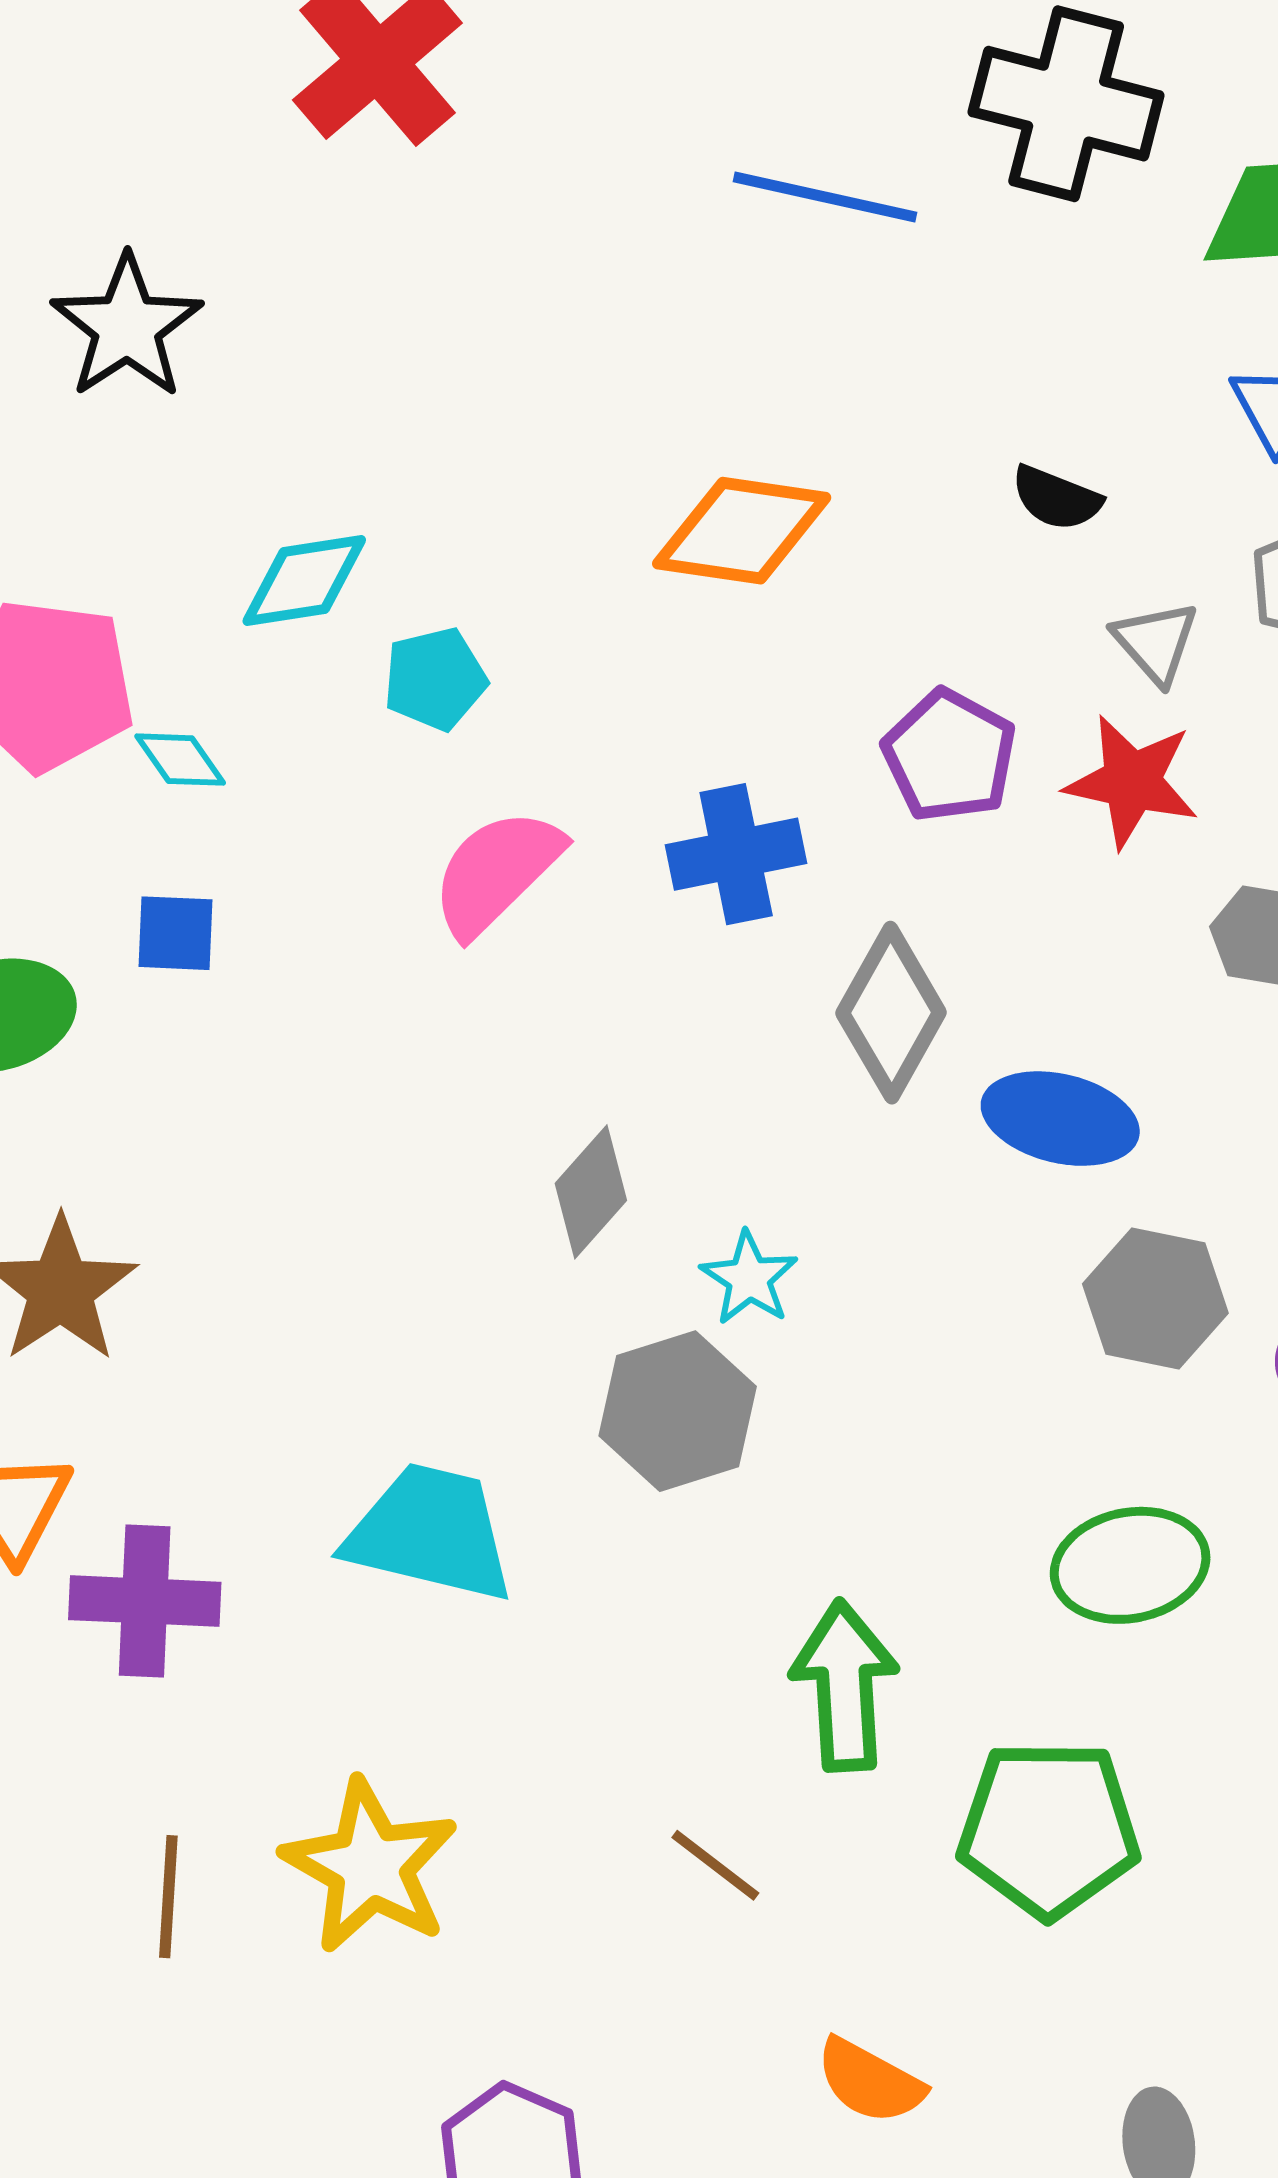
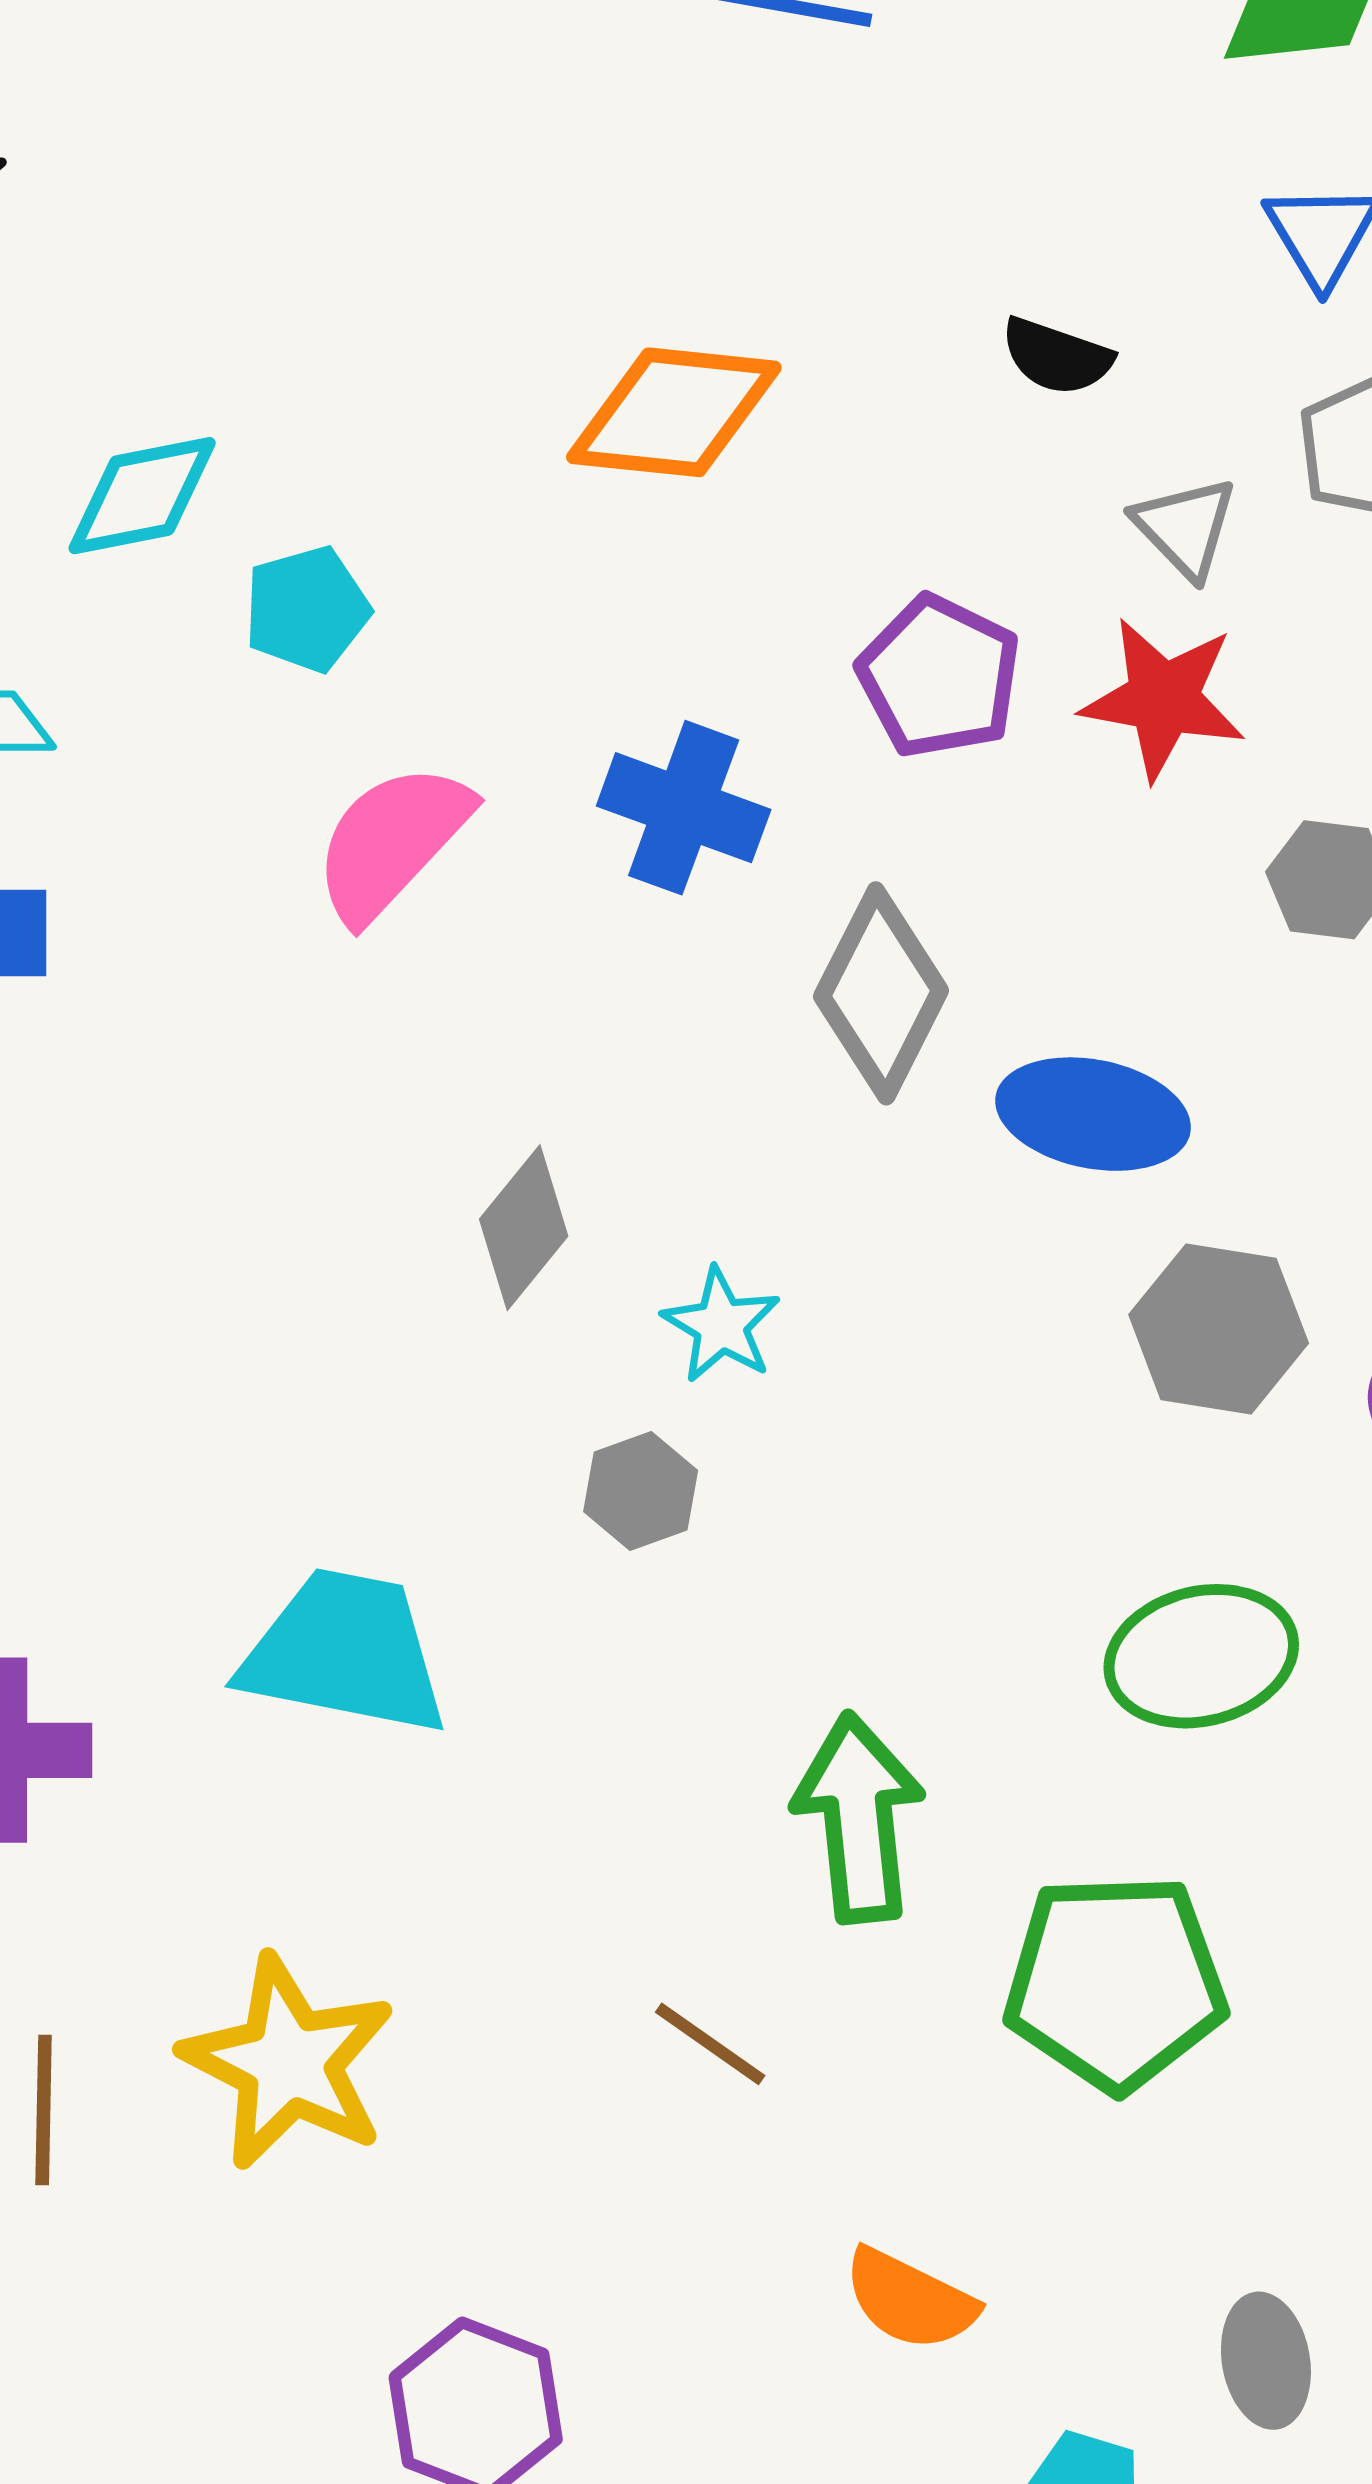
blue cross: (736, 854) -> (684, 808), turned 34
gray hexagon: (678, 1411) -> (641, 1491), size x0.6

